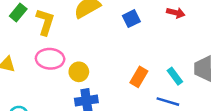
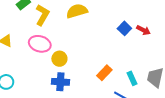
blue square: (131, 19) -> (124, 28), moved, turned -32

